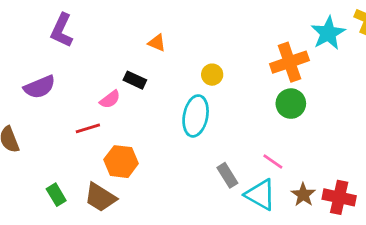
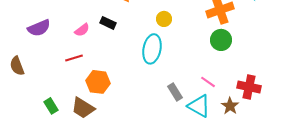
pink semicircle: (110, 99) -> (82, 30), moved
red cross: (339, 197) -> (249, 87), moved

